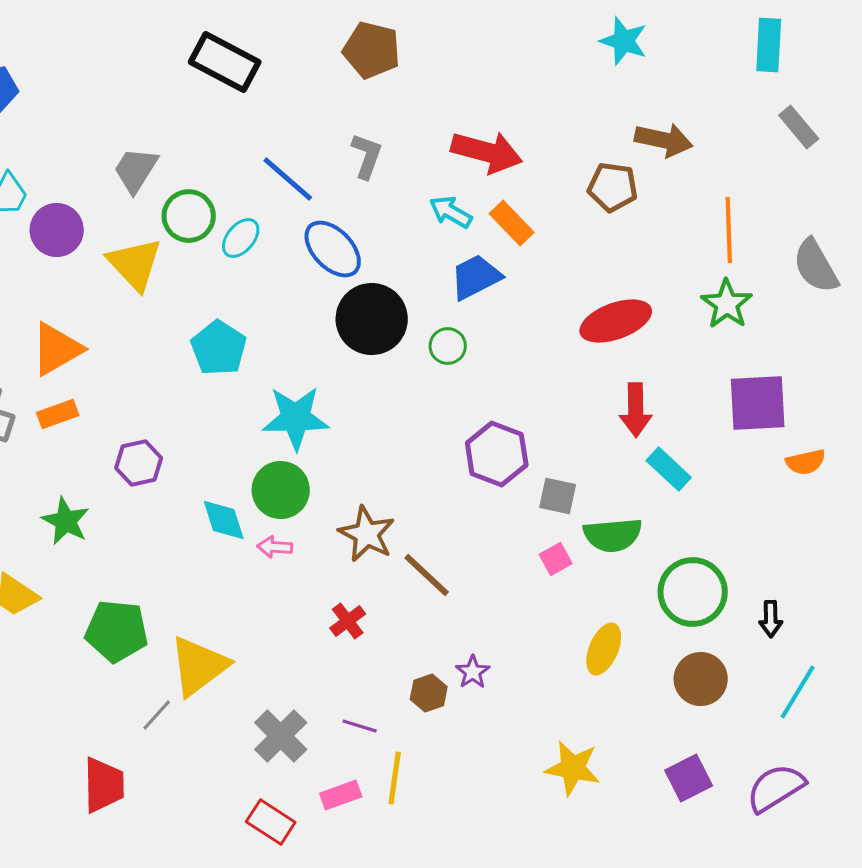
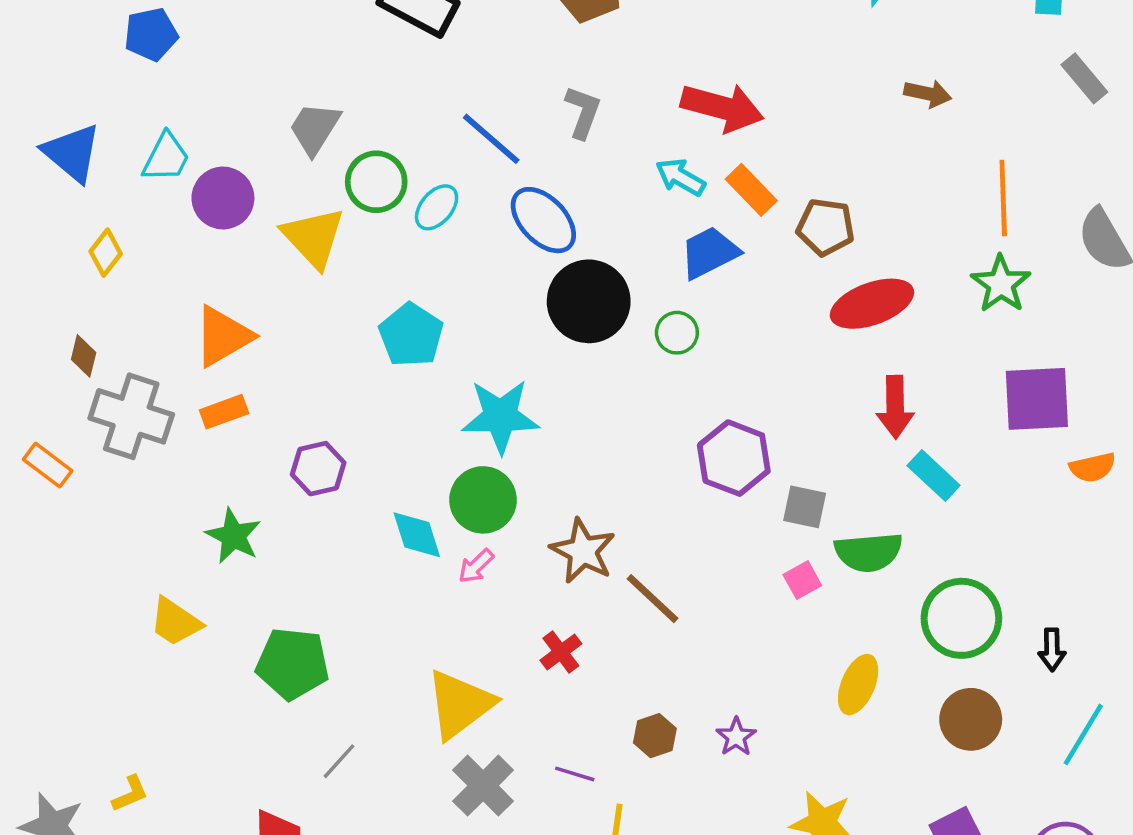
brown arrow: (664, 140) -> (928, 94), size x0.7
brown pentagon: (613, 187) -> (826, 227), moved
pink arrow: (275, 547) -> (476, 566), turned -48
yellow triangle: (199, 666) -> (460, 704), moved
purple star: (473, 672) -> (736, 737), moved

